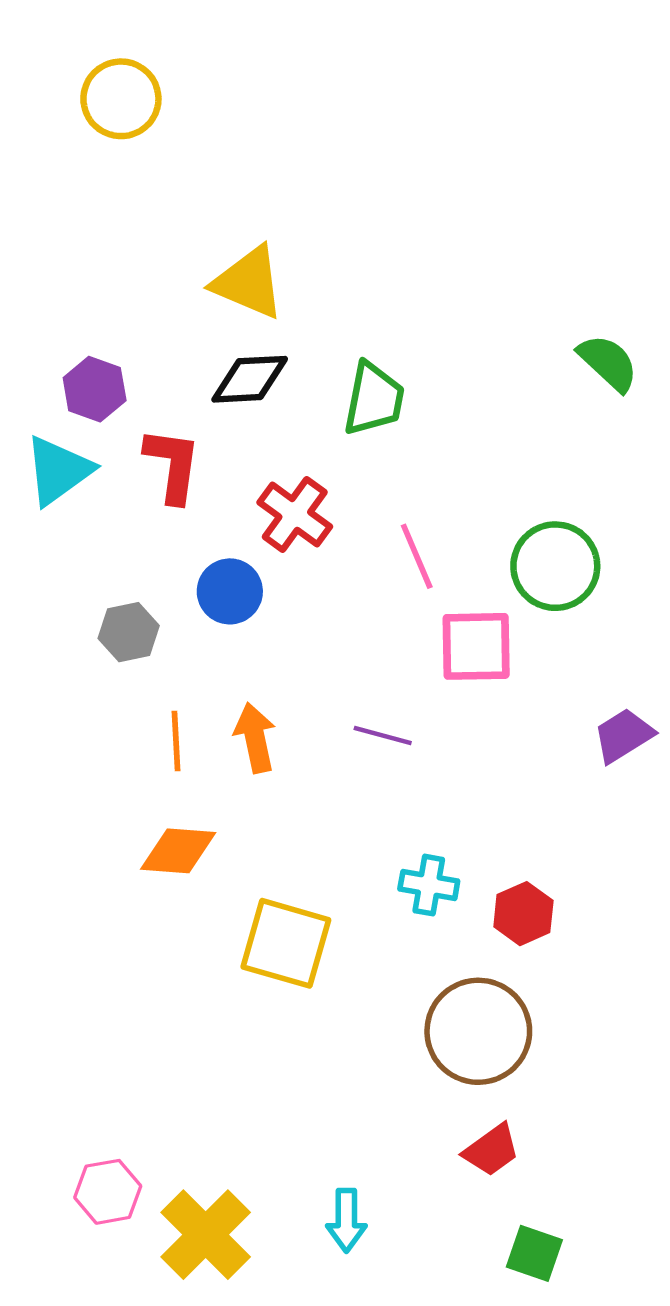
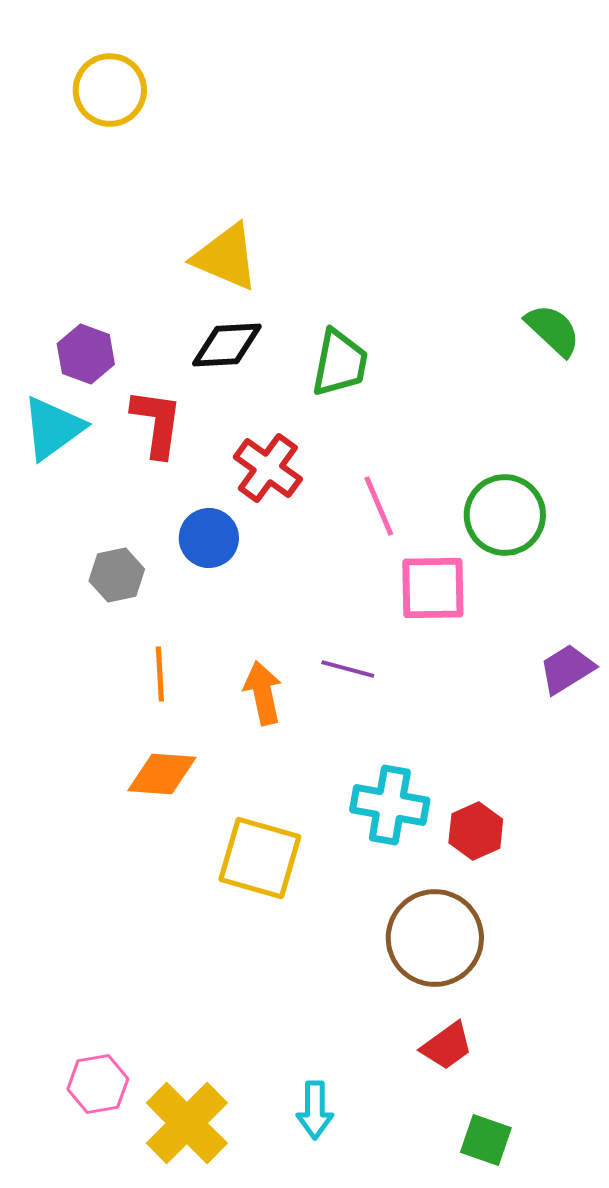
orange arrow: (255, 738) -> (263, 693), moved
cyan cross: (429, 885) -> (390, 805), size x1.4

